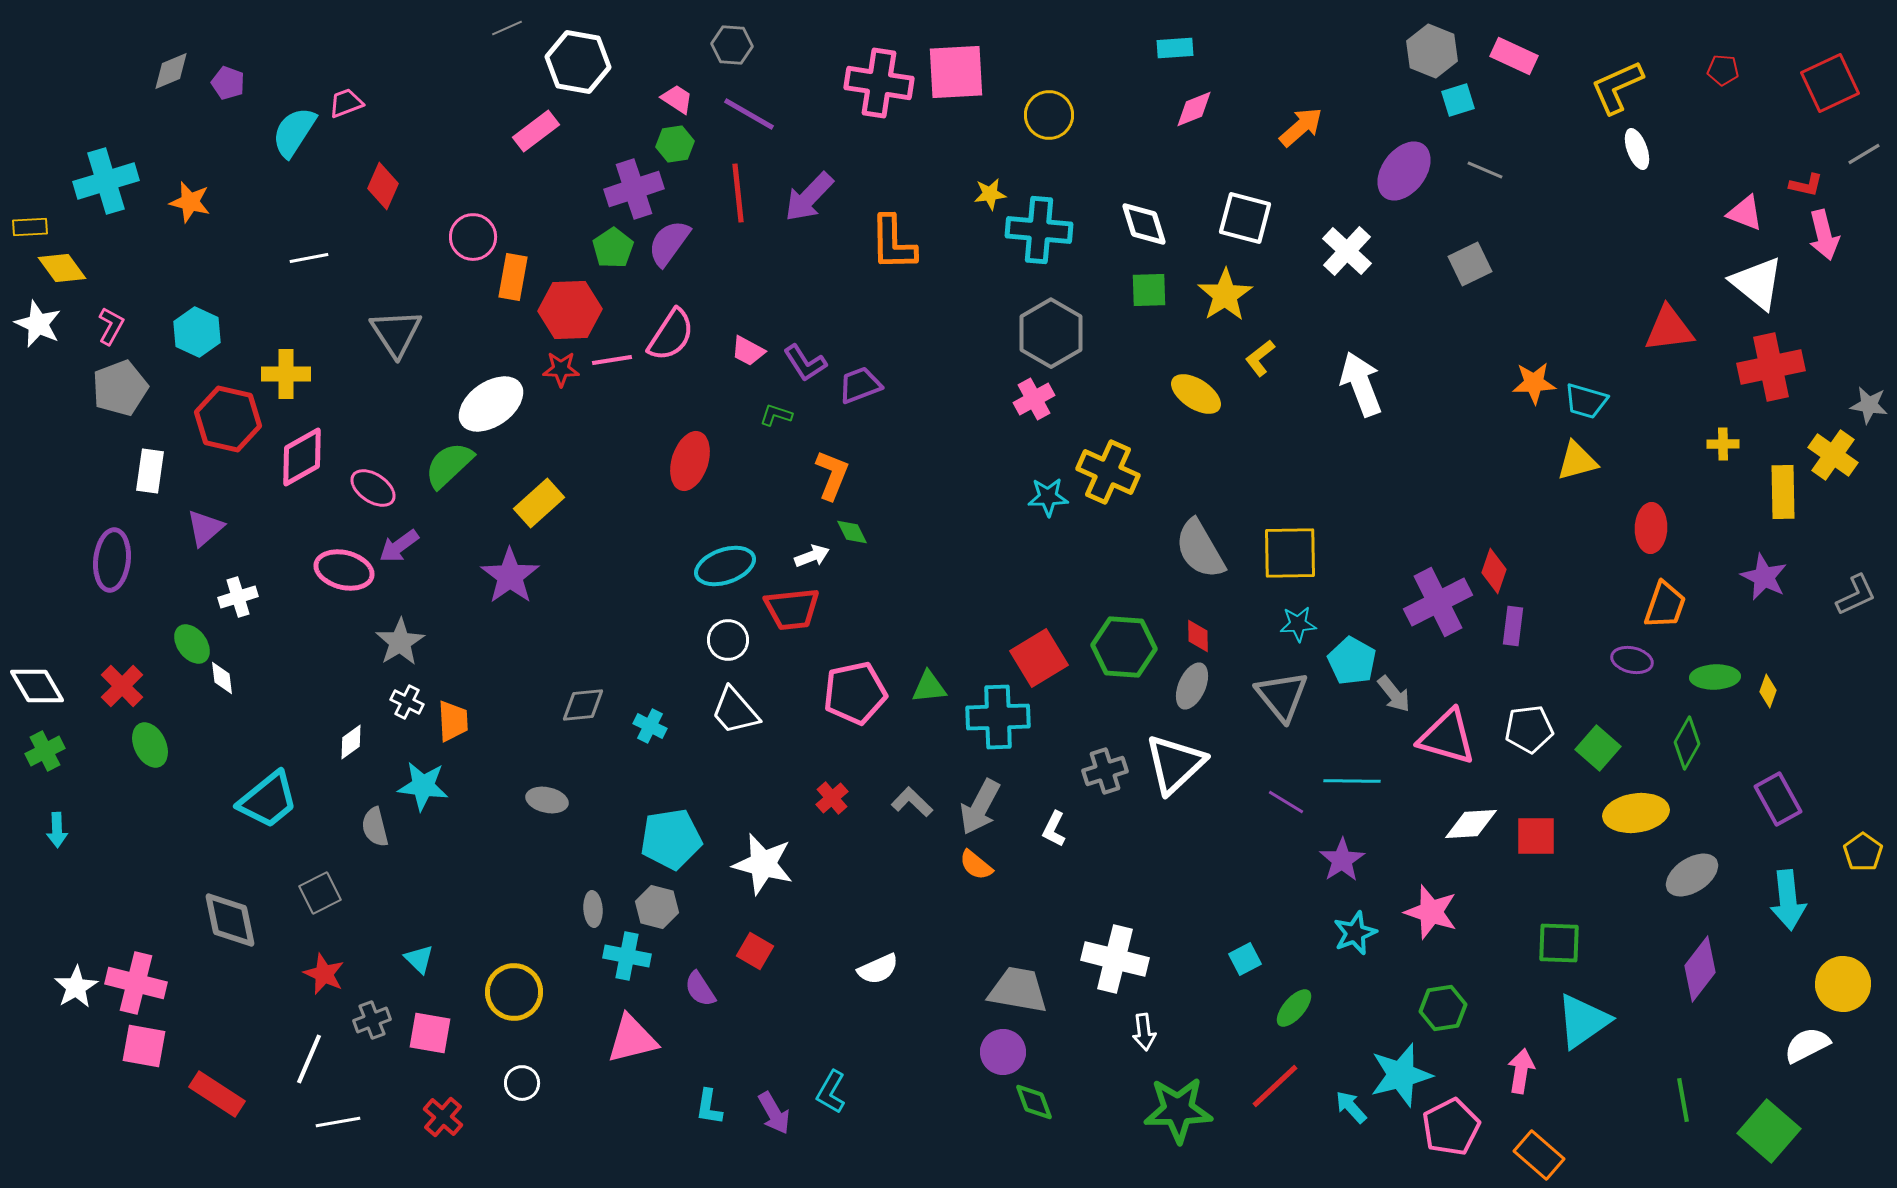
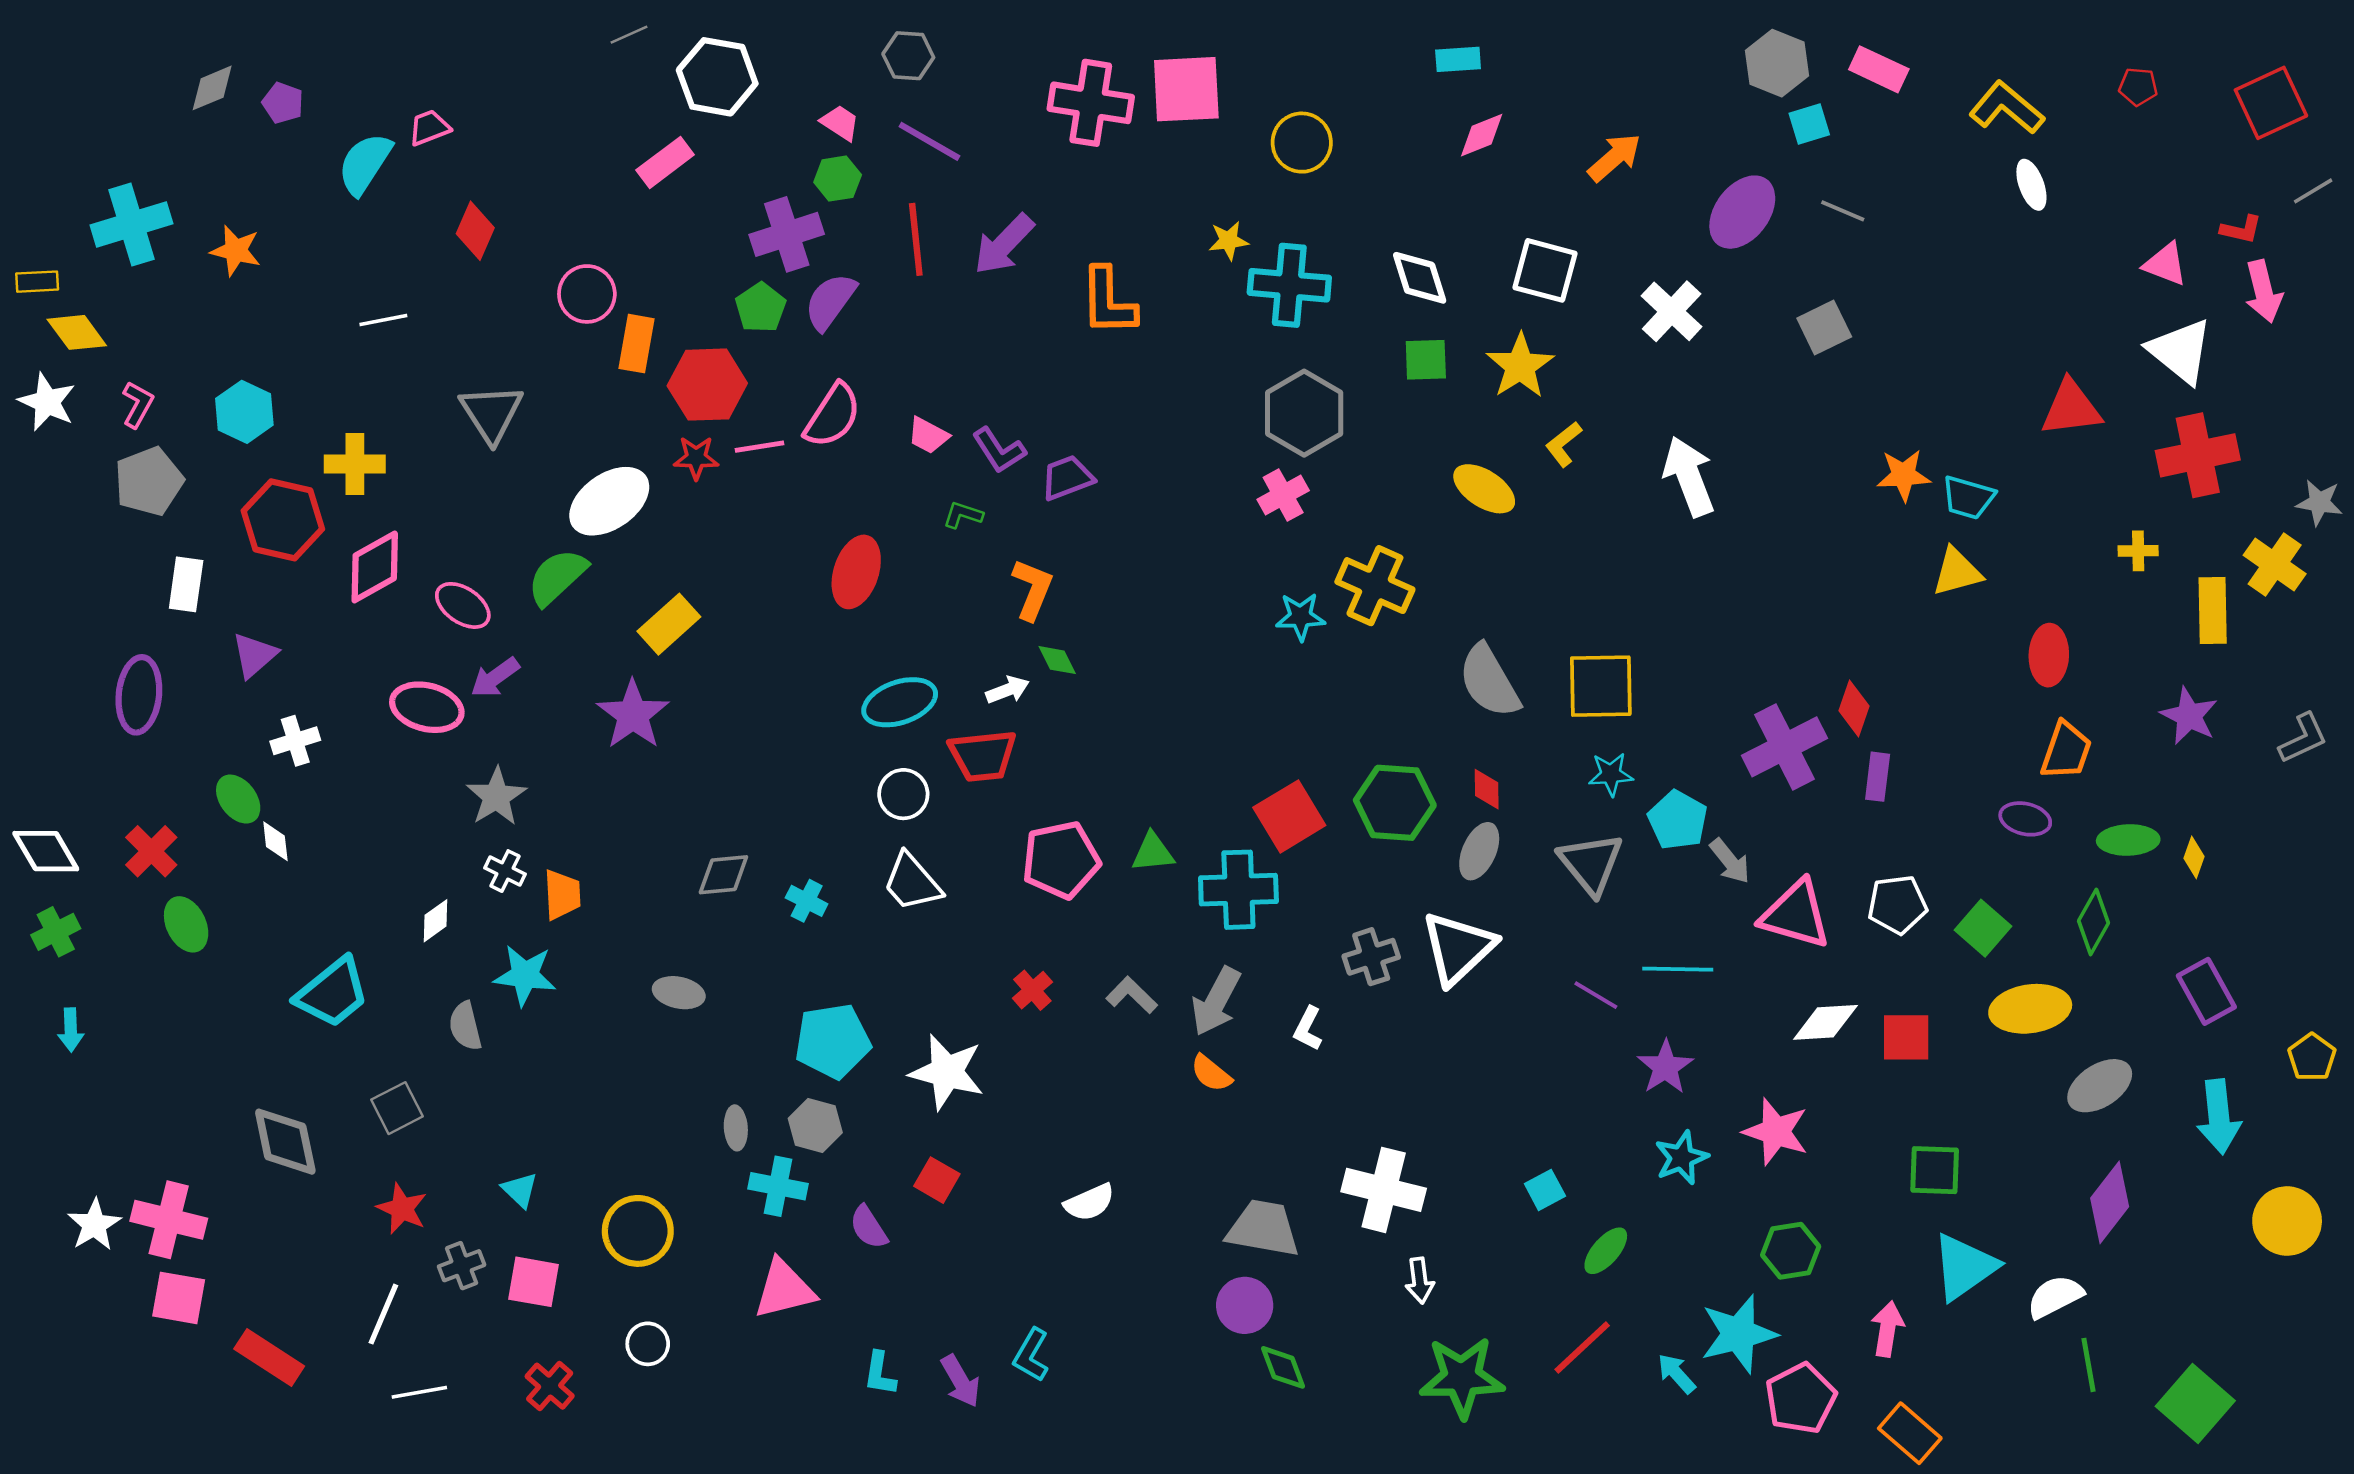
yellow L-shape: (1617, 87) -> (2007, 108), turned 64
white semicircle: (1807, 1045) -> (2055, 1297), moved

